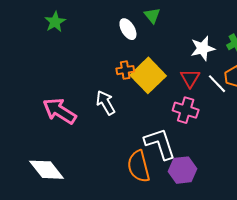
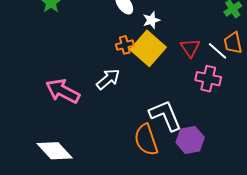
white star: (203, 48) -> (151, 20), moved, size x0.7
white arrow: (106, 103) -> (108, 79), turned 85
pink cross: (186, 110) -> (208, 79), moved

